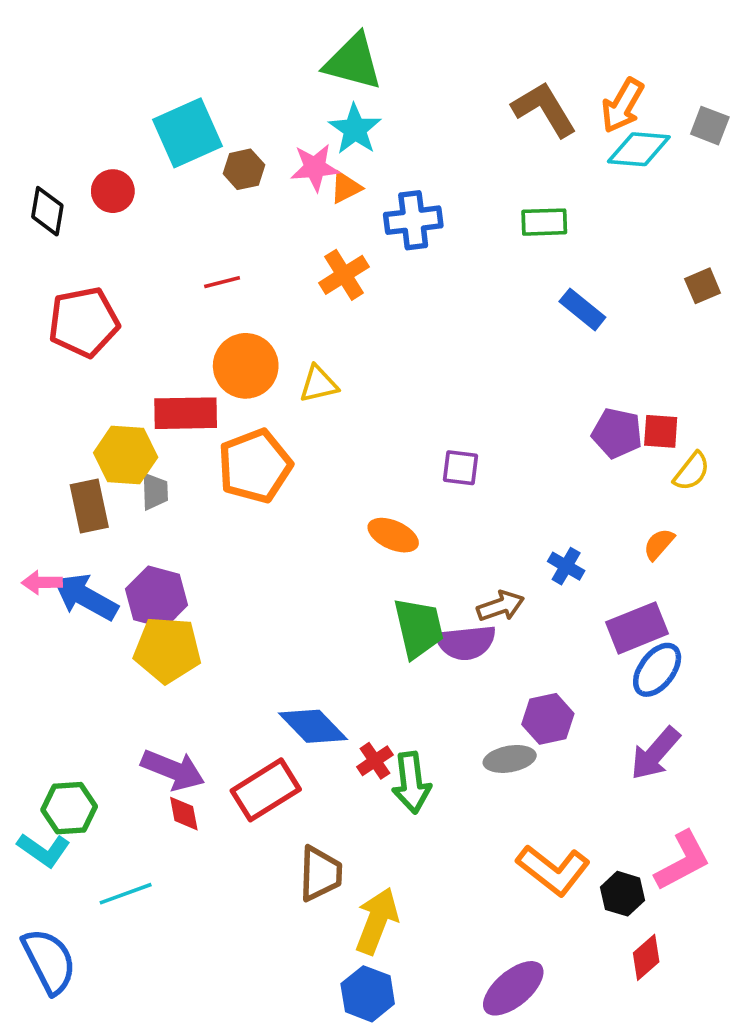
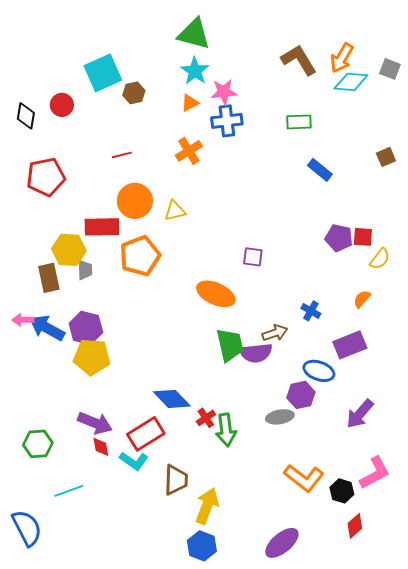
pink star: (315, 167) -> (224, 92), moved
orange ellipse: (393, 535) -> (216, 294), size x1.4
blue ellipse: (657, 670) -> (319, 371), moved, turned 72
cyan L-shape: (44, 850) -> (134, 461), moved

